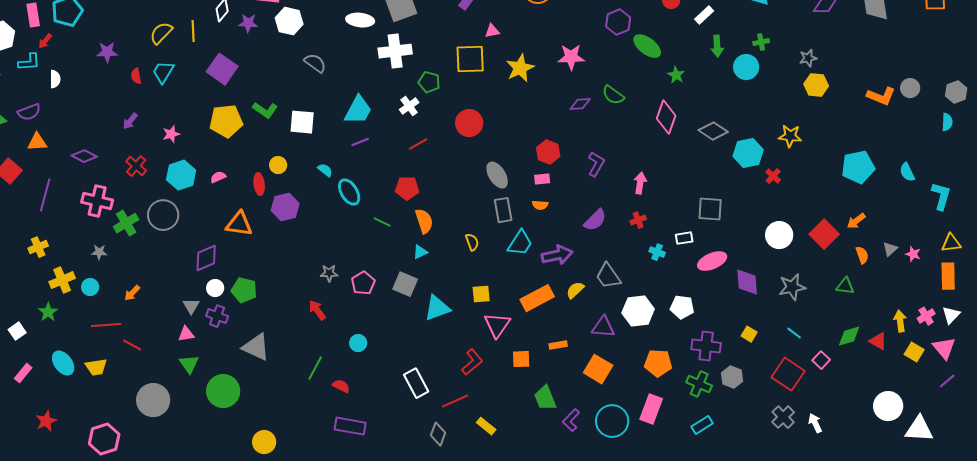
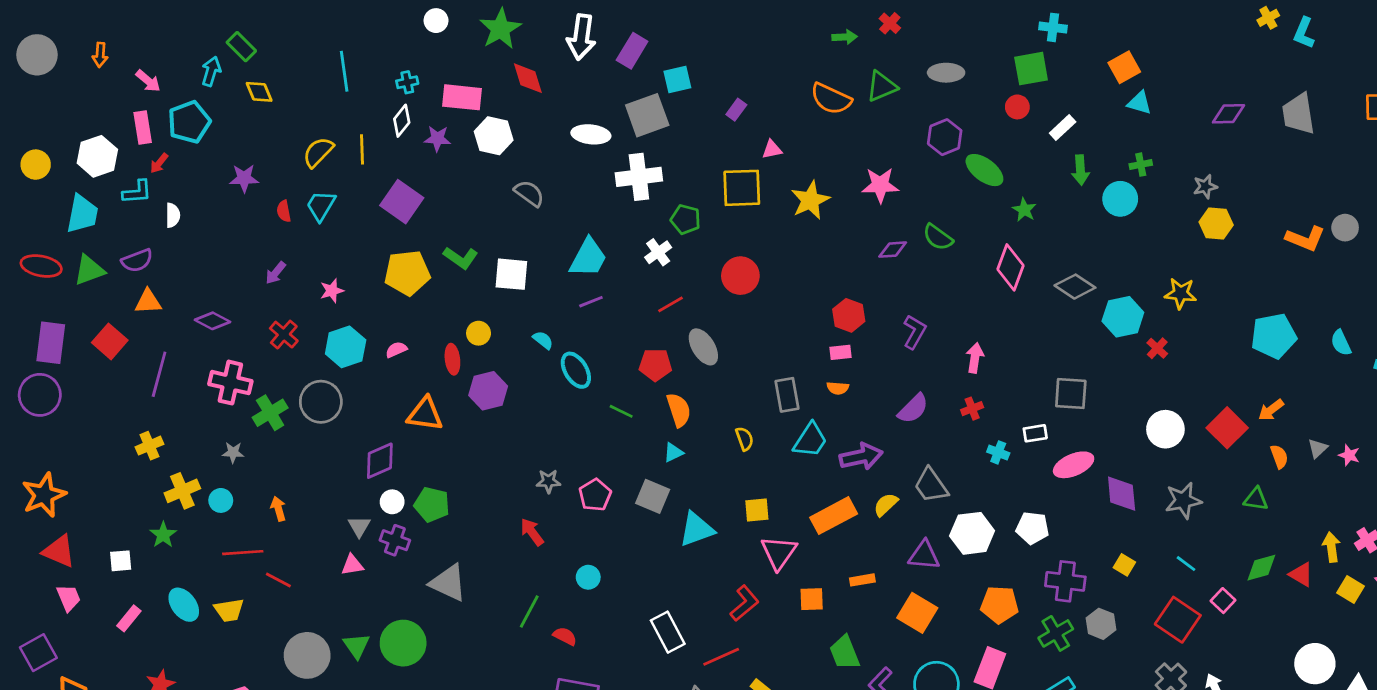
gray ellipse: (497, 175) -> (703, 347), moved
orange arrow: (132, 293) -> (278, 509), turned 120
white square: (17, 331) -> (121, 561), turned 30
green triangle: (189, 364) -> (356, 646), moved
green cross: (699, 384) -> (1056, 633), turned 35

